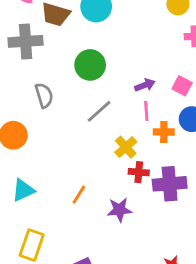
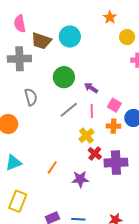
purple arrow: (145, 85) -> (91, 88), moved, turned -128
pink square: (182, 86) -> (114, 105), moved
pink line: (146, 111) -> (92, 111), moved
red cross: (139, 172) -> (95, 153), turned 32

